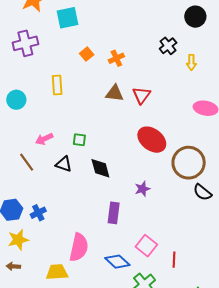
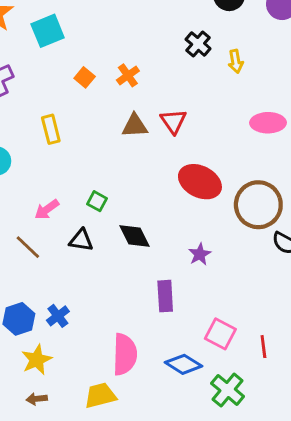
green square: (79, 140) -> (97, 201), turned 32

